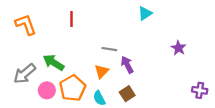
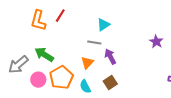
cyan triangle: (145, 13) -> (103, 25), moved
red line: (71, 19) -> (60, 16), turned 32
orange L-shape: (26, 25) -> (38, 21), moved, turned -145

